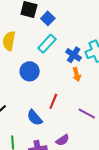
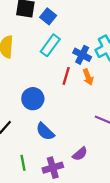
blue circle: (30, 71) -> (33, 99), moved
red line: (53, 101) -> (66, 76), moved

